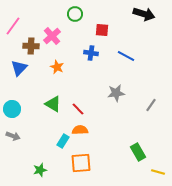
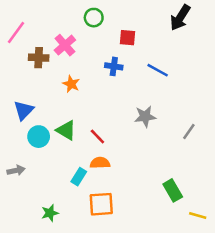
black arrow: (144, 14) -> (180, 18), turned 105
blue triangle: (19, 68) -> (24, 110), moved
cyan circle: (12, 109) -> (39, 137), moved
gray arrow: (13, 136) -> (16, 170), turned -32

